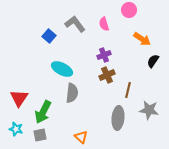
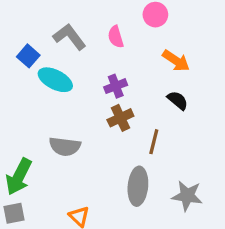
black semicircle: (153, 61) -> (178, 100), moved, turned 96
cyan ellipse: (62, 69) -> (55, 80), moved
gray semicircle: (72, 93) -> (65, 146), turned 90
gray star: (149, 110) -> (187, 196), moved

